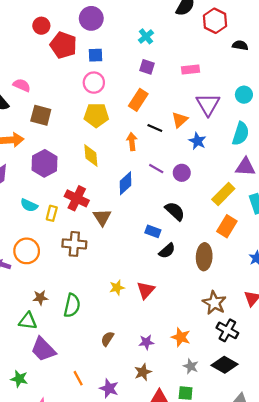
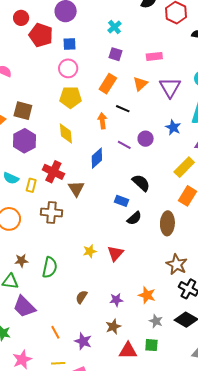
brown square: (41, 115) -> (23, 111), moved
orange triangle: (180, 120) -> (140, 84), moved
blue star: (197, 141) -> (173, 127), moved
purple circle: (182, 173) -> (146, 139), moved

